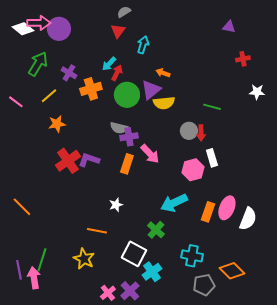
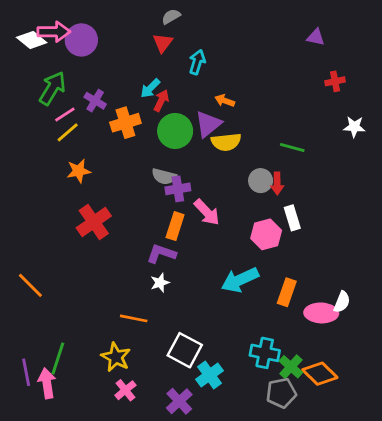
pink line: (16, 102) -> (65, 114), moved, turned -70
purple L-shape: (89, 160) -> (161, 254), moved
pink ellipse: (227, 208) -> (321, 313), moved, turned 70
white semicircle: (248, 219) -> (342, 302), size x0.7
green cross: (156, 230) -> (291, 367), moved
pink cross: (108, 293) -> (125, 390), moved

